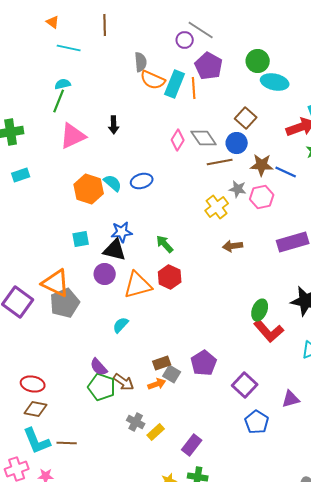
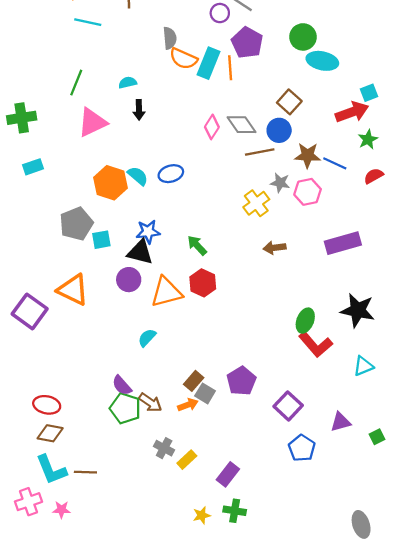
cyan semicircle: (63, 84) -> (128, 83), moved
gray pentagon: (65, 303) -> (76, 224), moved
brown rectangle: (162, 363) -> (194, 381), turned -30

